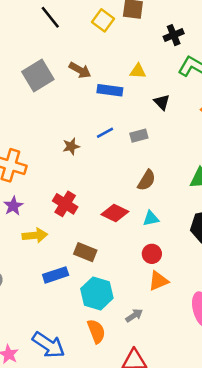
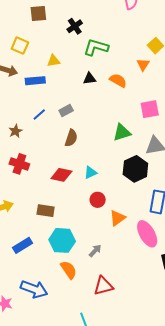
yellow square: (103, 20) -> (20, 46), moved
black triangle: (162, 102) -> (90, 79), moved, turned -40
brown semicircle: (147, 180) -> (71, 138), moved
red cross: (65, 204) -> (19, 164), moved
blue rectangle: (56, 275) -> (22, 245), moved
orange triangle: (158, 281) -> (117, 218), moved

